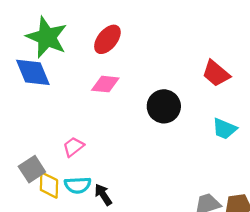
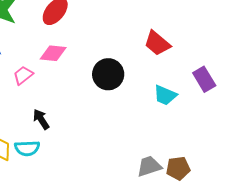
pink trapezoid: (73, 147) -> (23, 75), moved
black arrow: (103, 195) -> (41, 119), moved

